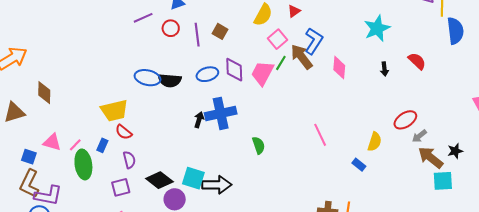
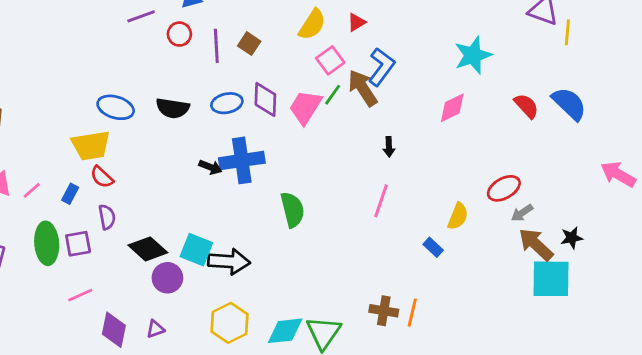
blue semicircle: (455, 31) -> (569, 104), moved, turned -44
pink diamond: (339, 68) -> (452, 108), moved, turned 55
black arrow: (384, 69) -> (389, 147), moved
blue ellipse: (148, 78) -> (116, 107), moved
black arrow: (199, 120) -> (210, 167), turned 91
pink line: (320, 135) -> (381, 201), turned 40
green semicircle: (259, 145) -> (292, 210), size x1.4
green ellipse: (83, 164) -> (47, 243), moved
cyan square: (443, 181) -> (551, 279), size x1.4
purple square: (121, 187) -> (78, 244), moved

